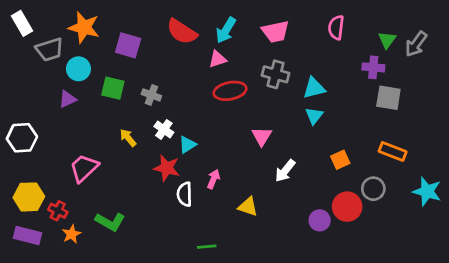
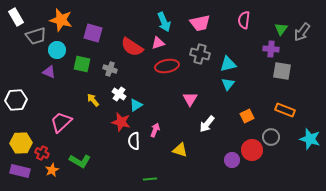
cyan arrow: (226, 30) -> (164, 22), turned -54
red semicircle: (182, 32) -> (132, 47), moved
purple triangle: (67, 99) -> (49, 72), turned 48

